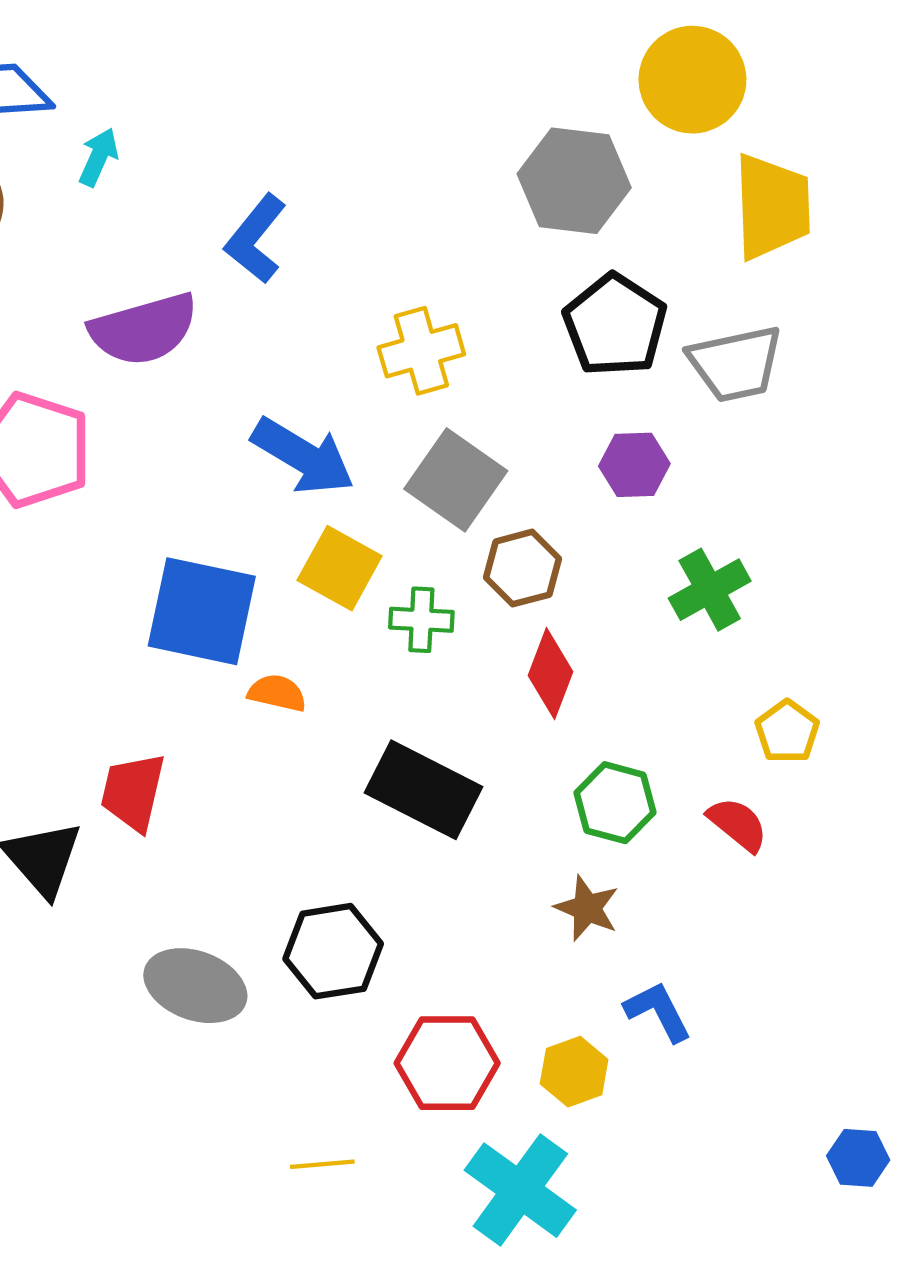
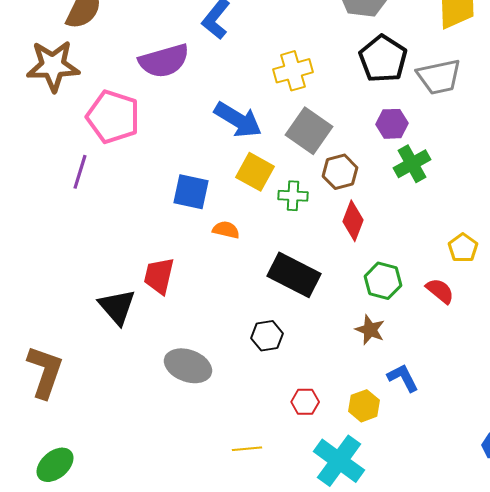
green cross: (710, 590) -> (412, 164), moved
blue square: (202, 611) -> (191, 192), size x0.7
black hexagon: (333, 951) -> (267, 336), moved, size x0.7
red hexagon: (447, 1063) -> (305, 402), size x0.6

